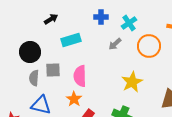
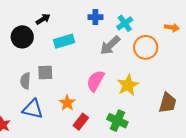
gray arrow: (115, 44) -> (110, 45), size x1.5
black circle: (30, 52) -> (22, 37), moved
pink semicircle: (80, 76) -> (95, 81), moved, turned 30

